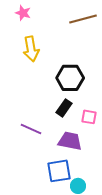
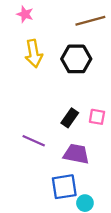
black hexagon: (70, 78) -> (76, 59), moved
pink square: (89, 117) -> (97, 117), moved

